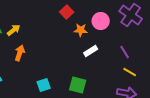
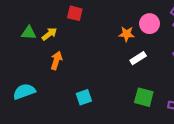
red square: (67, 12) -> (75, 13), moved, turned -32
green square: (78, 85) -> (144, 97), moved

